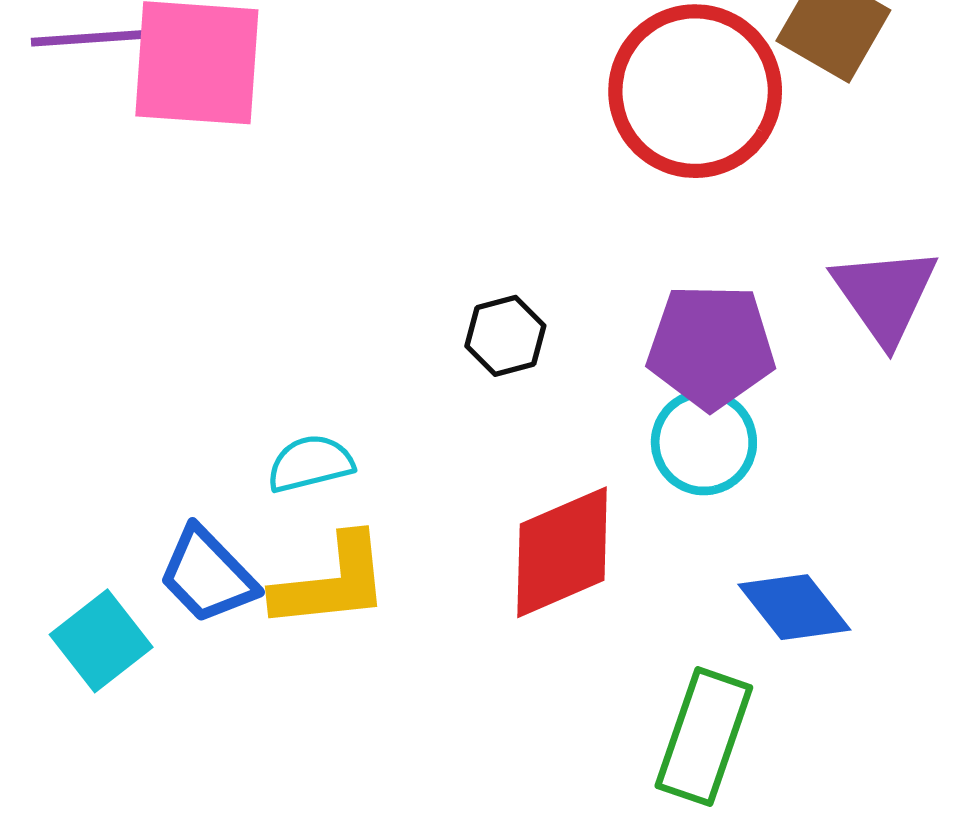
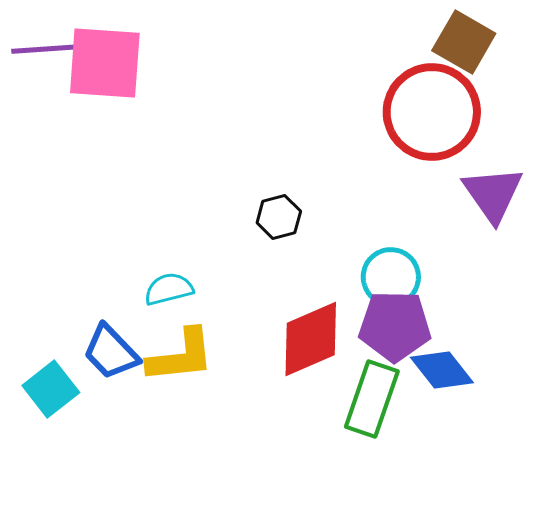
red circle: (695, 91) -> (432, 112), moved
purple pentagon: (711, 346) -> (395, 326), moved
green rectangle: (704, 737) -> (372, 399), moved

